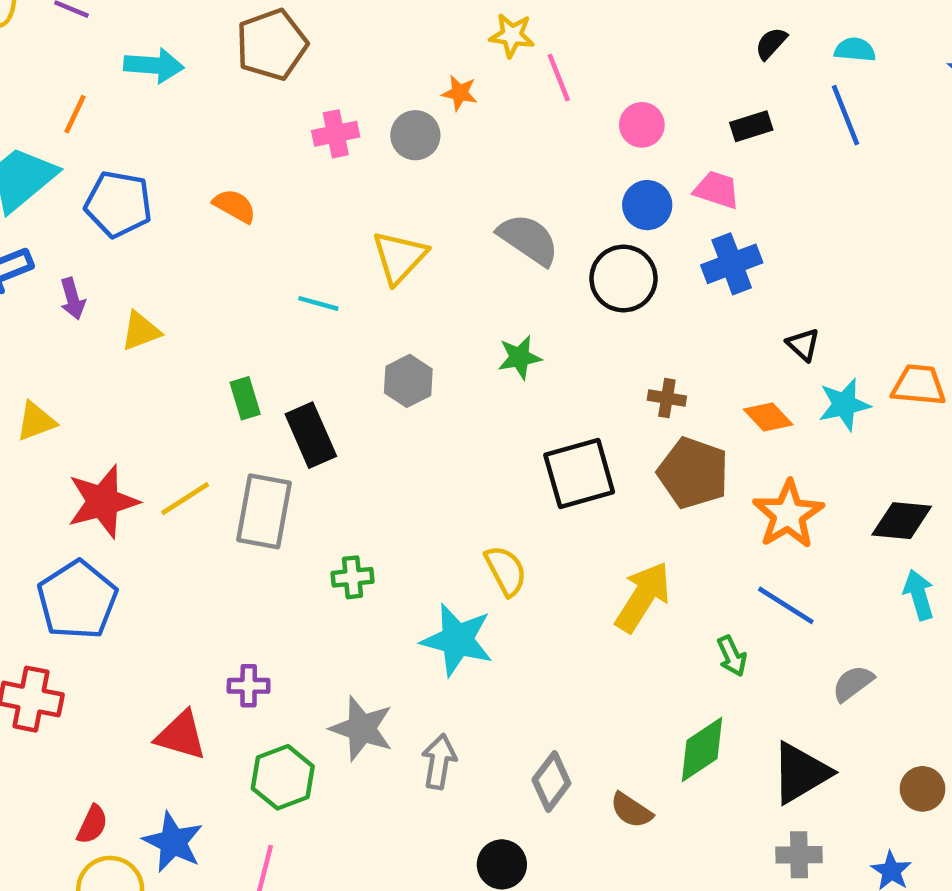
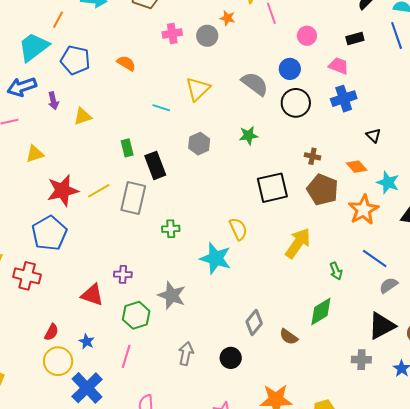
blue circle: (647, 205) -> (290, 69), moved
cyan star: (844, 405) -> (388, 183), moved, turned 30
blue line: (786, 605) -> (375, 258), moved
gray arrow: (439, 762) -> (186, 353), moved
black triangle: (801, 773) -> (382, 326), moved
blue star: (173, 842) -> (87, 341), size x0.6

